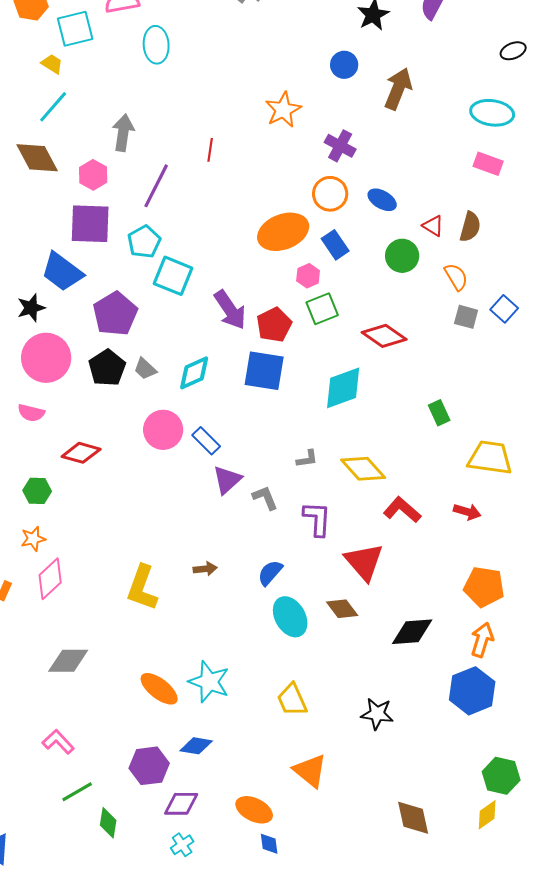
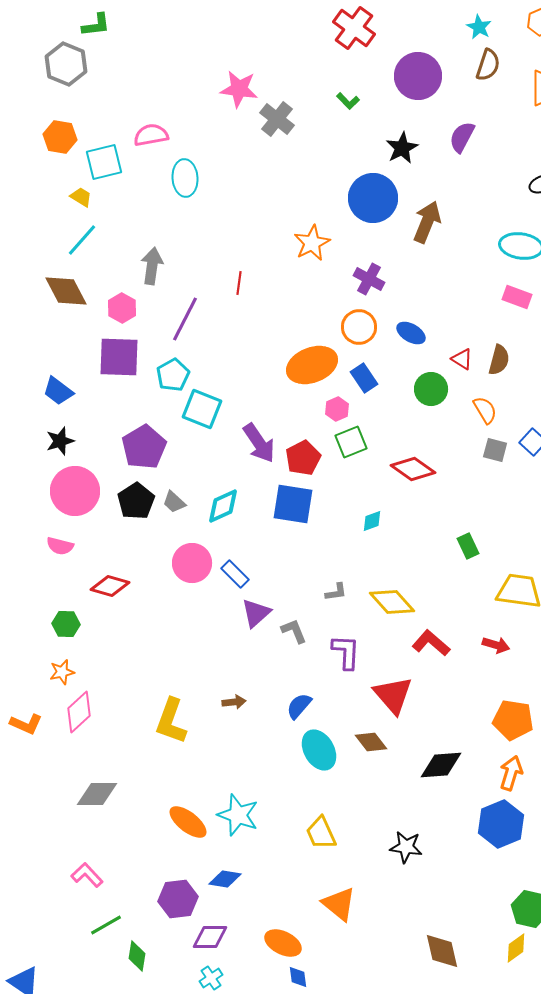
blue circle: (344, 65) -> (373, 198), size x1.8
blue trapezoid: (62, 272) -> (58, 391), moved, size x0.7
cyan diamond: (343, 388) -> (372, 521), size x0.5

